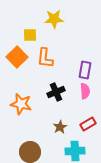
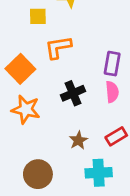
orange square: (17, 57) -> (20, 69), moved
orange L-shape: (45, 58) -> (58, 47), turned 75

